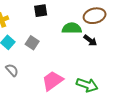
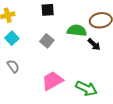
gray square: (32, 43) -> (47, 41), moved

